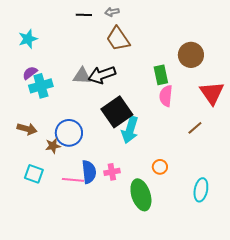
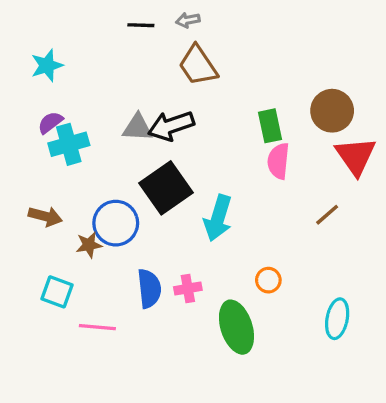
brown circle: (191, 55) -> (332, 111), moved
black square: (117, 112) -> (166, 188), moved
pink line: (73, 180) -> (97, 327), moved

